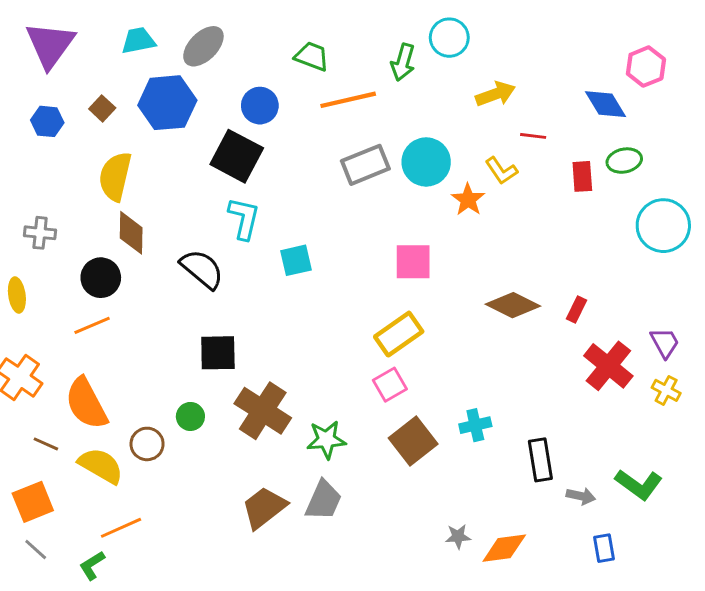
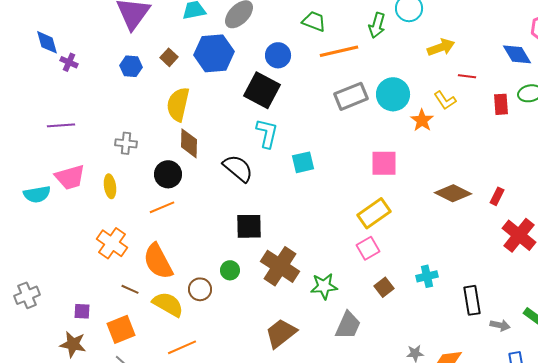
brown square: (413, 441) -> (384, 287), size x0.6
gray trapezoid: (323, 500) -> (348, 325), moved

